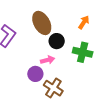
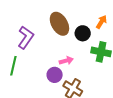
black circle: (57, 41) -> (83, 33), moved

